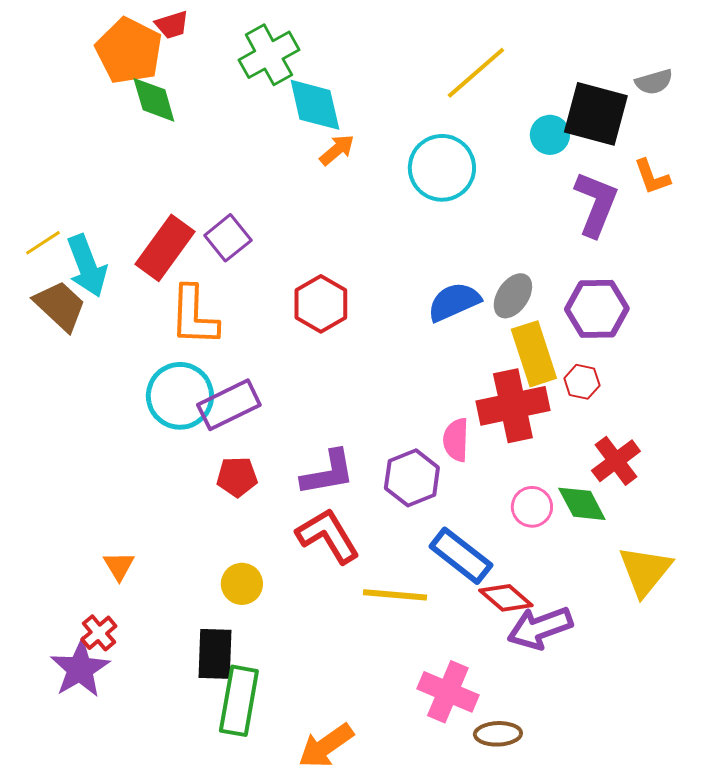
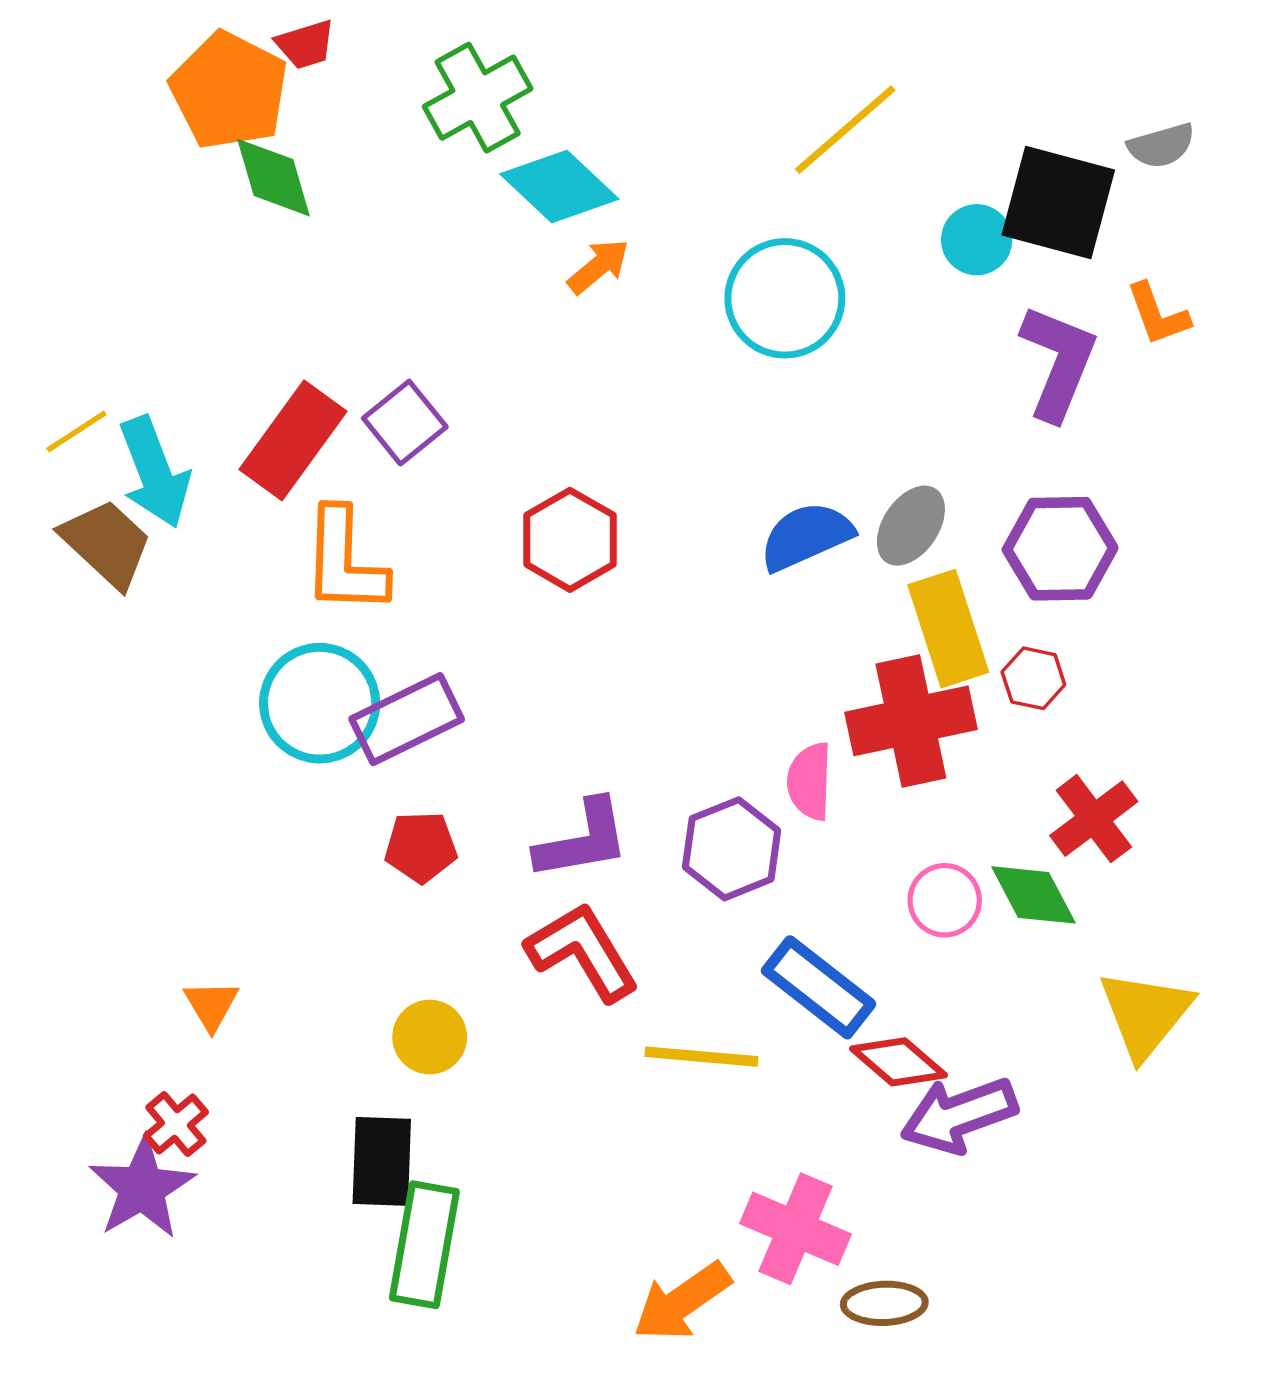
cyan diamond: (315, 105) -> (559, 186), turned -34
orange arrow: (326, 746) -> (682, 1302), moved

